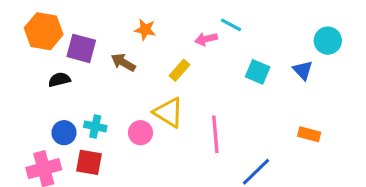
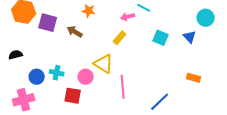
yellow rectangle: (180, 70) -> (120, 38), moved
black semicircle: (59, 80) -> (16, 55), moved
pink line: (215, 134) -> (123, 87), moved
red square: (89, 162) -> (73, 96), moved

